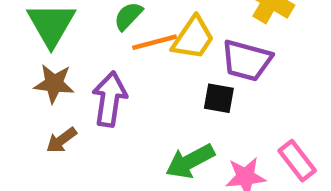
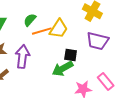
purple trapezoid: (247, 60) -> (98, 41), moved
green arrow: (190, 161) -> (63, 69), moved

